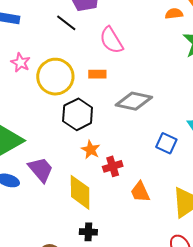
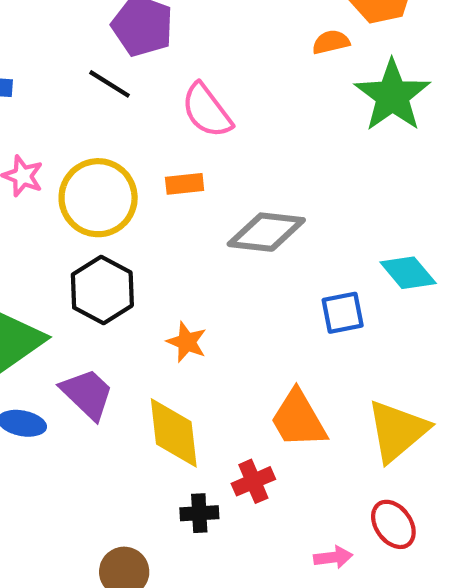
black hexagon: (78, 114) -> (102, 290), moved
blue square: (166, 143) -> (343, 313), turned -30
red cross: (113, 166) -> (253, 481), moved
orange trapezoid: (140, 192) -> (298, 419), size x1.4

